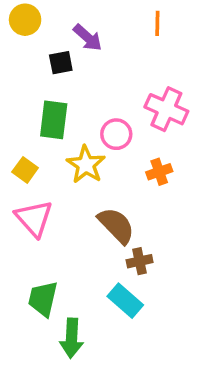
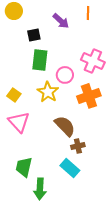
purple arrow: (88, 38) -> (61, 21), moved
green rectangle: (54, 120) -> (40, 60), moved
orange cross: (159, 172) -> (89, 96), size x1.6

